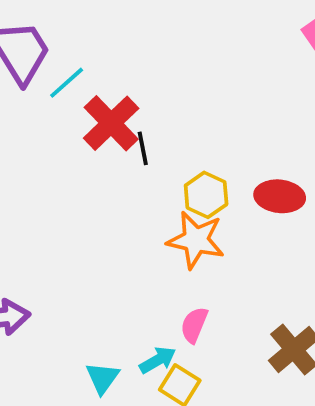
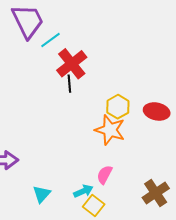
black line: (143, 148) -> (69, 84), moved
cyan triangle: (102, 378) -> (42, 194), moved

